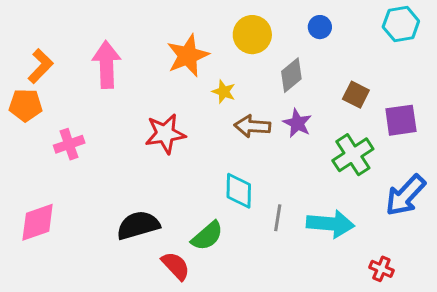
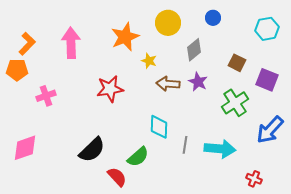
cyan hexagon: (401, 24) -> (267, 29), moved
purple square: (401, 120) -> (267, 80), turned 30
black semicircle: (138, 225) -> (92, 150), turned 152

